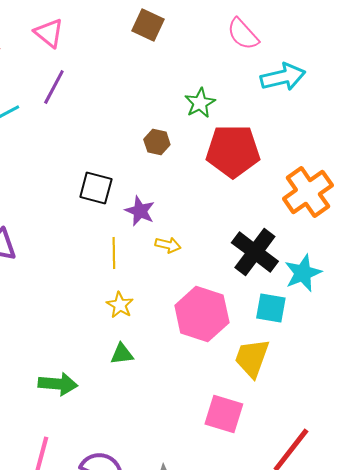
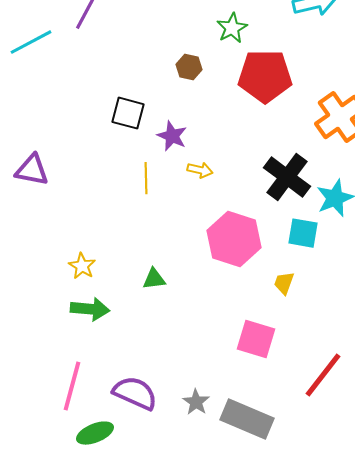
yellow star: (120, 305) -> (82, 266), moved
yellow trapezoid: (252, 358) -> (284, 283), size x0.6

